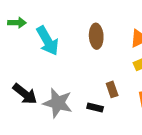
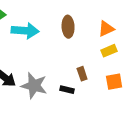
cyan arrow: (48, 41) -> (25, 31), turned -56

